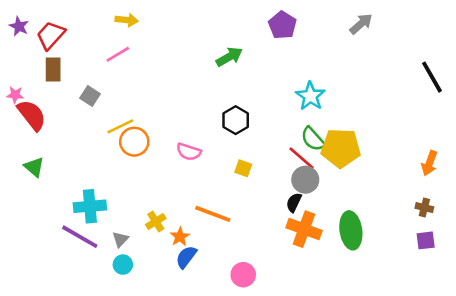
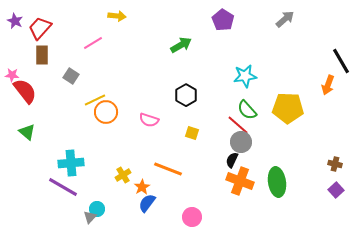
yellow arrow: (127, 20) -> (117, 16), moved
cyan star: (310, 96) -> (245, 76), turned 30
yellow pentagon: (341, 148) -> (288, 108), moved
orange arrow: (429, 163) -> (328, 85), moved
gray triangle: (120, 239) -> (90, 217), moved
purple square: (426, 240) -> (336, 190), turned -35

